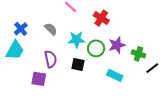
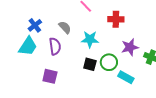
red cross: (101, 18) -> (116, 19), turned -35
green circle: (96, 48) -> (109, 62), moved
purple semicircle: (51, 59) -> (55, 46), moved

